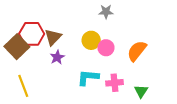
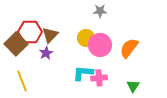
pink circle: (106, 48) -> (100, 45), size x1.5
purple star: (57, 57) -> (46, 53), moved
pink cross: (114, 83) -> (99, 78), moved

